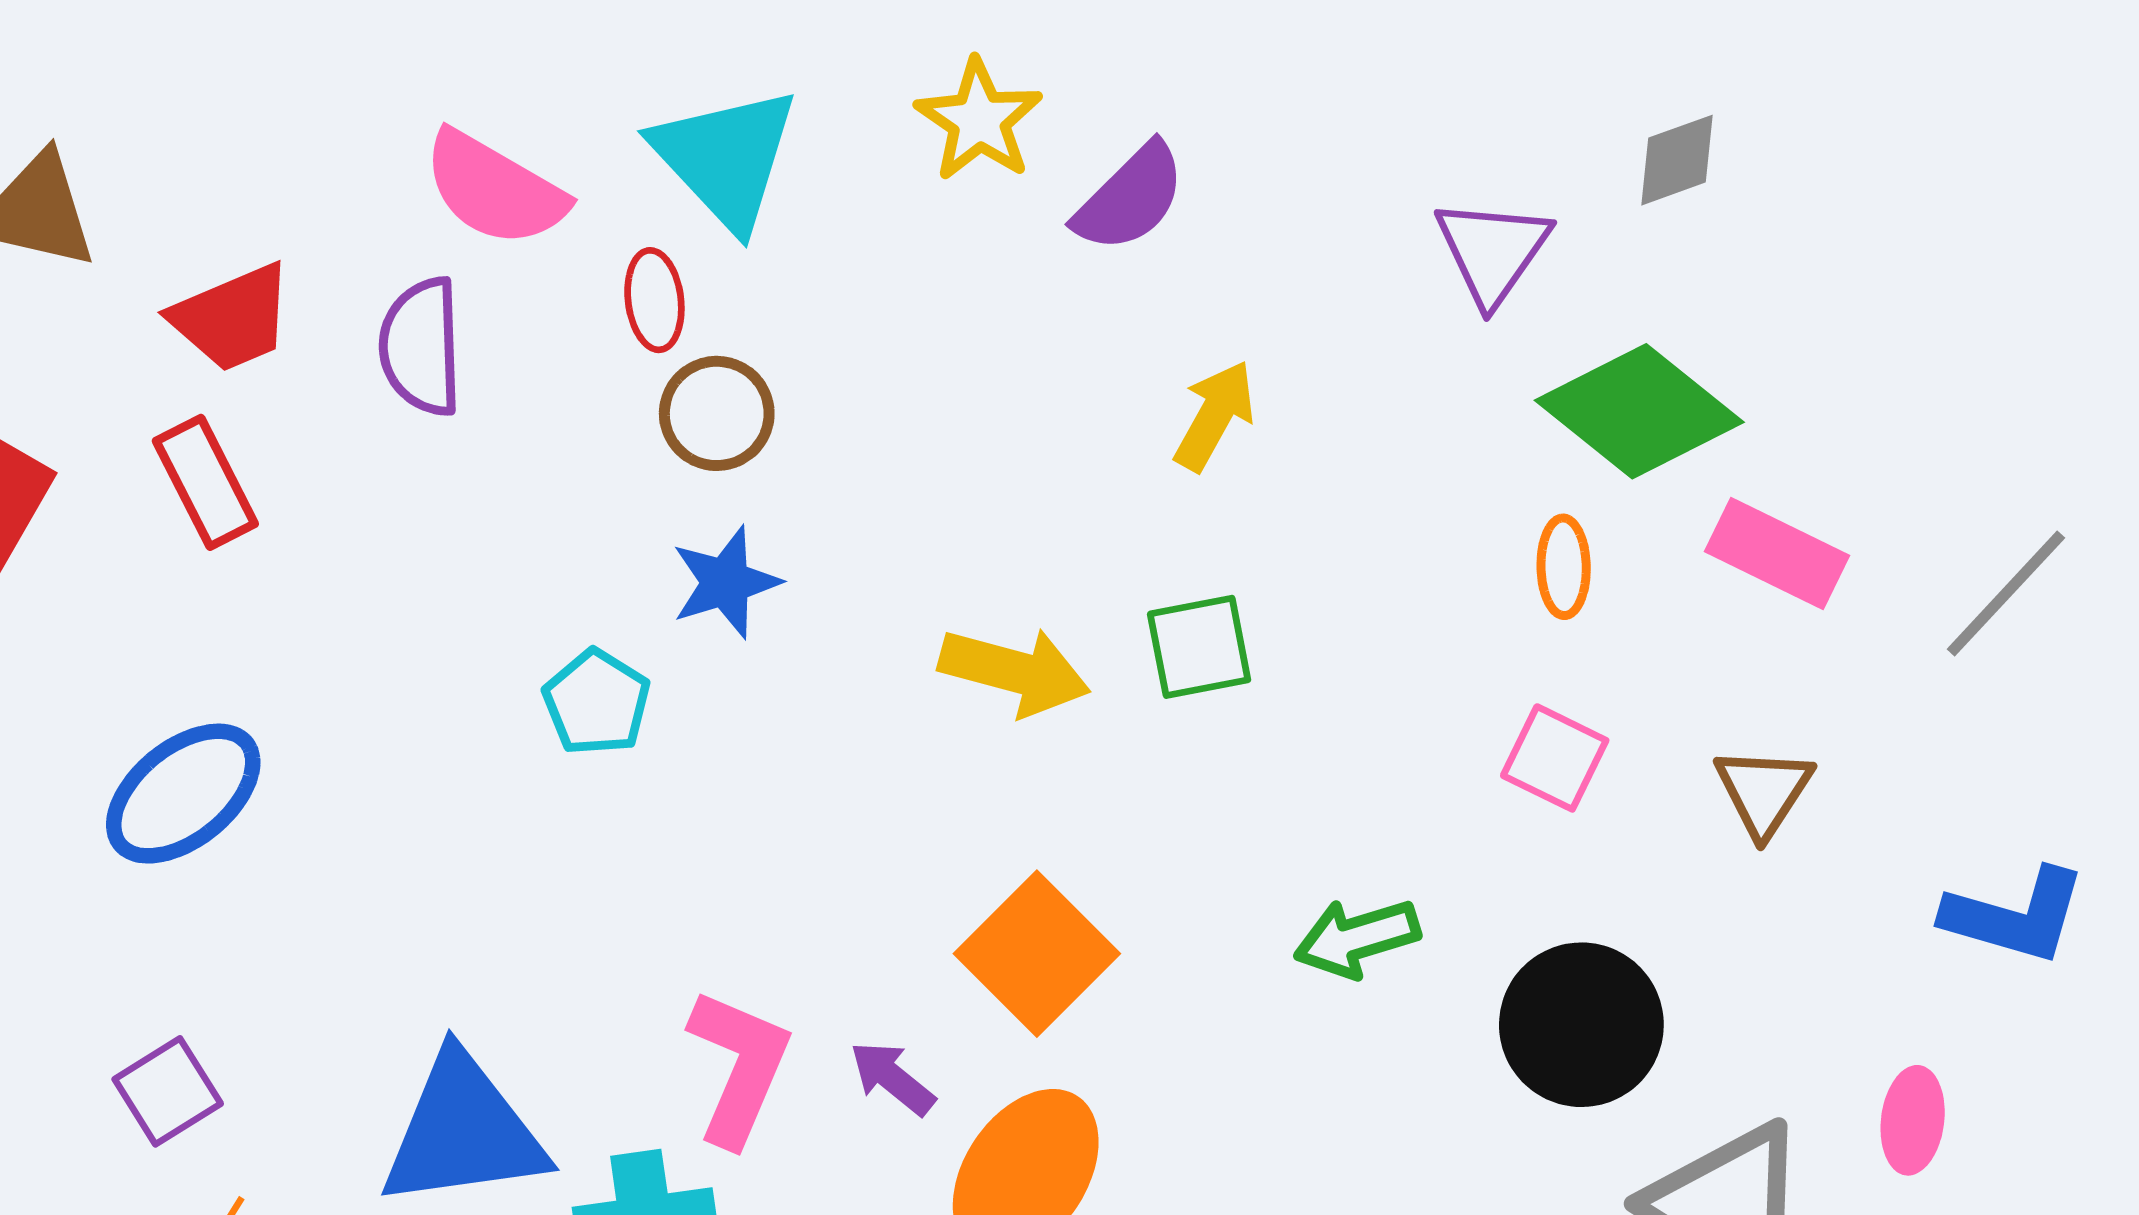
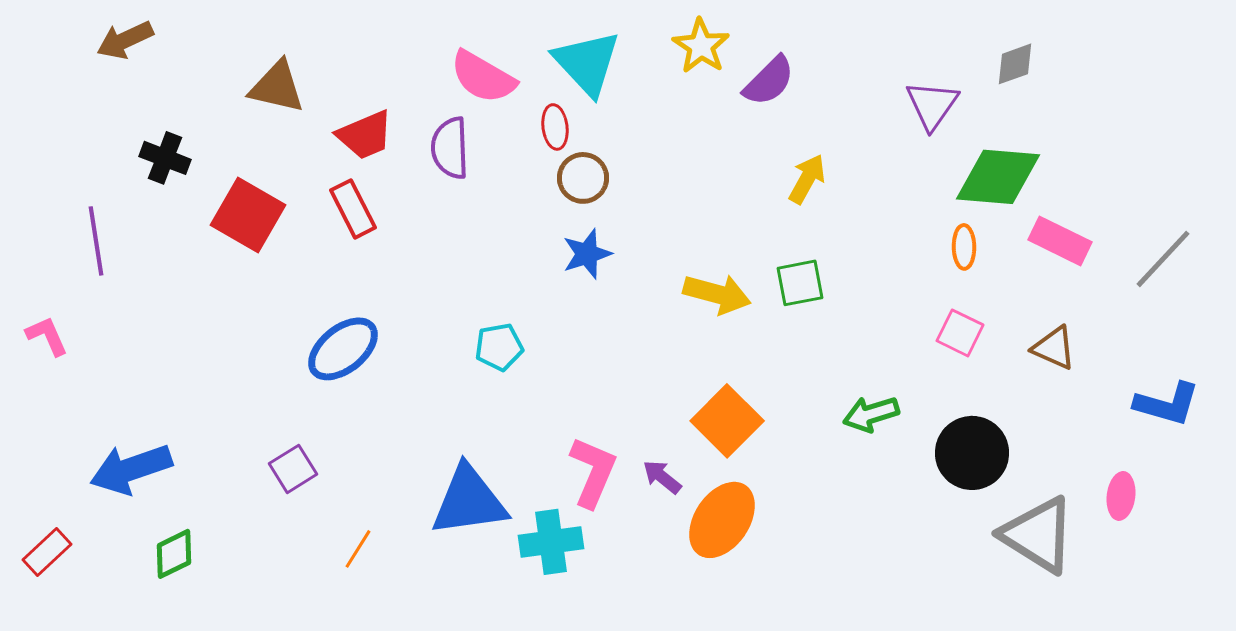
green diamond: (1639, 411) -> (998, 177), turned -34
cyan pentagon: (597, 702) -> (499, 347), moved, turned 30
brown triangle: (1764, 791) -> (1054, 348), turned -39
purple square: (168, 1091) -> (293, 469), moved

